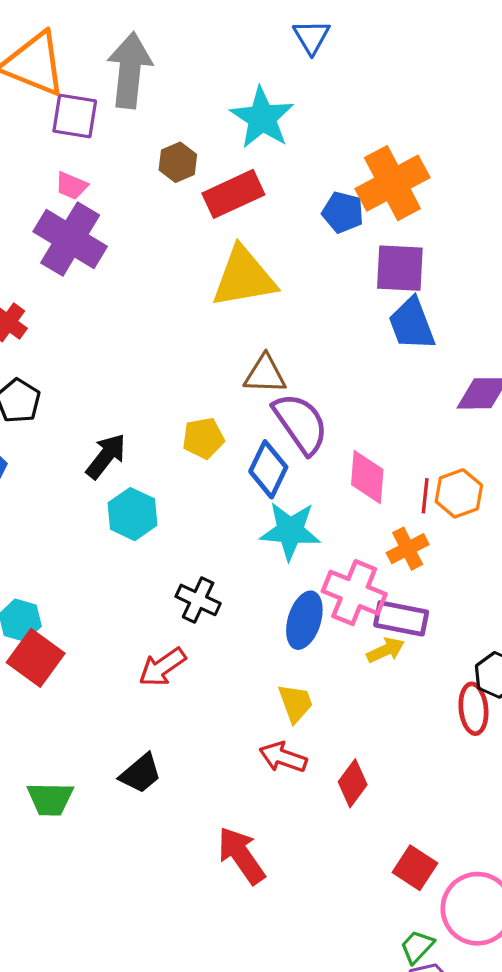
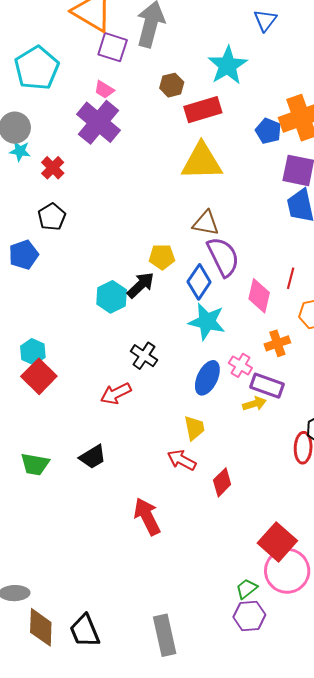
black arrow: (106, 456) -> (141, 285), moved
red line: (425, 496) -> (291, 278), moved
pink cross: (354, 593) -> (240, 365), size x0.6
red square: (415, 868) -> (277, 542), moved, size x1.4

